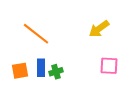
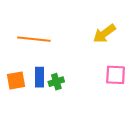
orange line: (36, 34) -> (34, 39), turned -32

